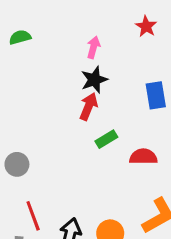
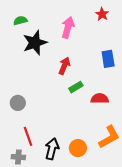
pink arrow: (93, 47) -> (68, 27), size x1.5
black star: (94, 80) -> (35, 43), moved, size x1.4

